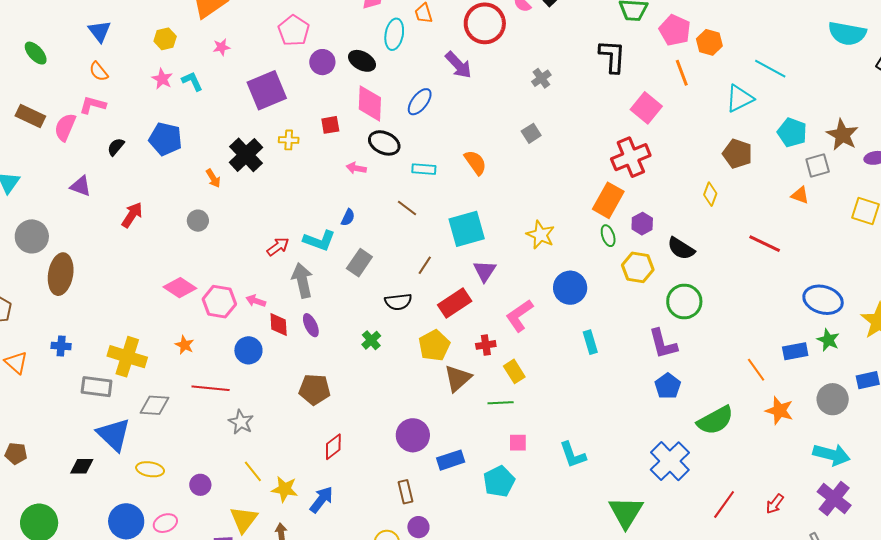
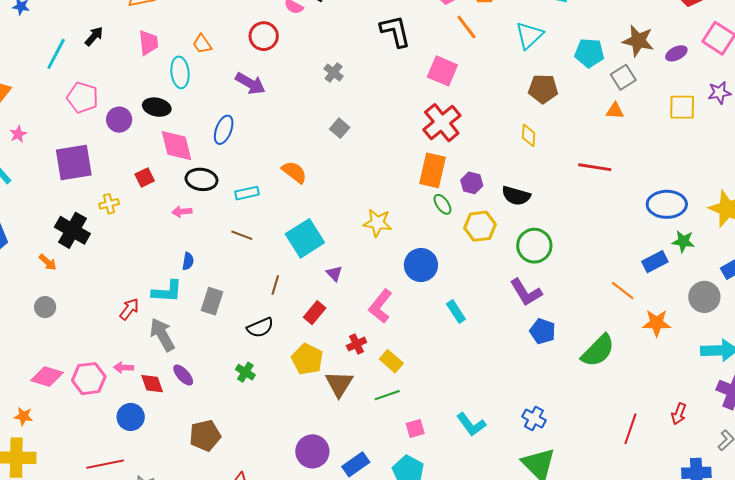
red circle: (485, 23) -> (264, 36), size x0.7
purple square: (267, 90) -> (74, 162), turned 30
purple triangle: (485, 271) -> (334, 273), size x0.7
red rectangle: (455, 303) -> (315, 313), size x0.7
orange star: (185, 345) -> (23, 416), moved
blue cross: (670, 461) -> (534, 418), moved, size x0.6

